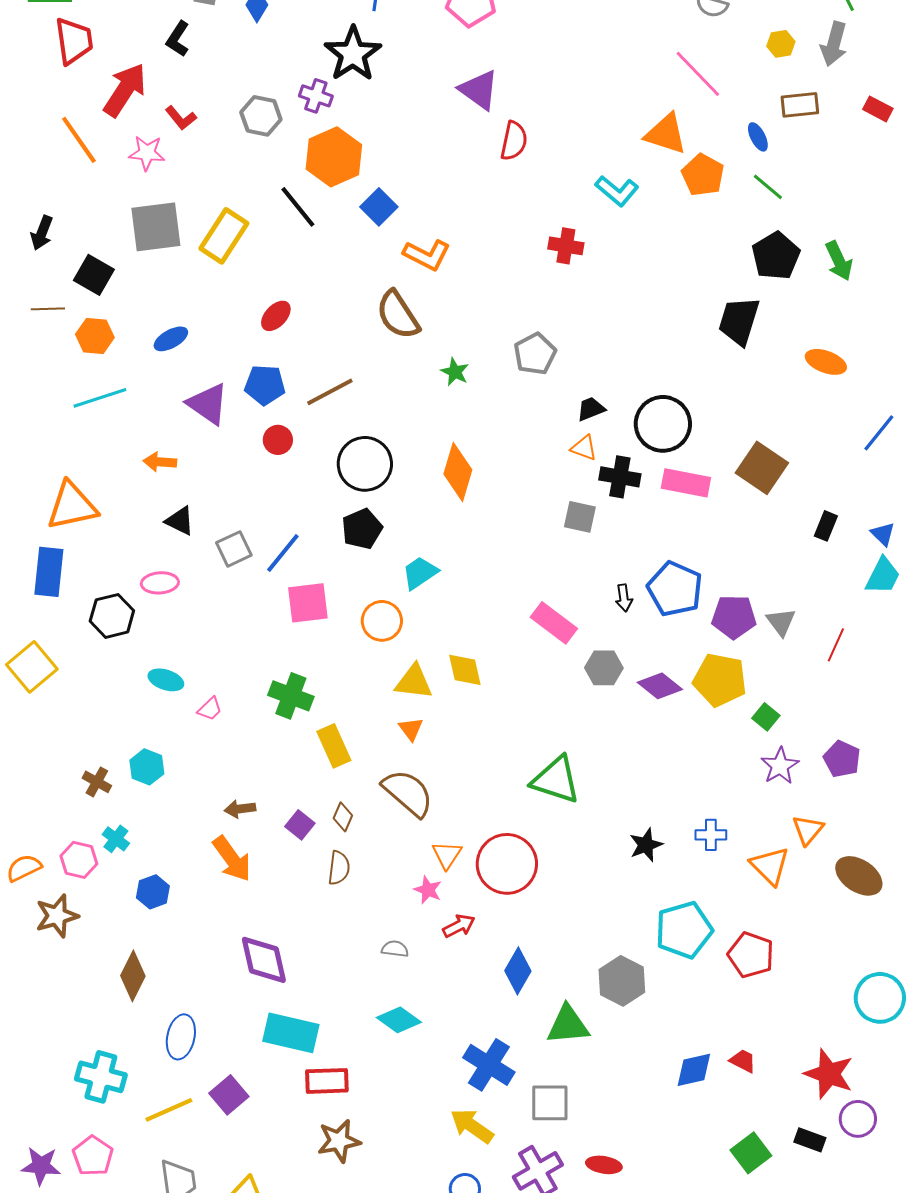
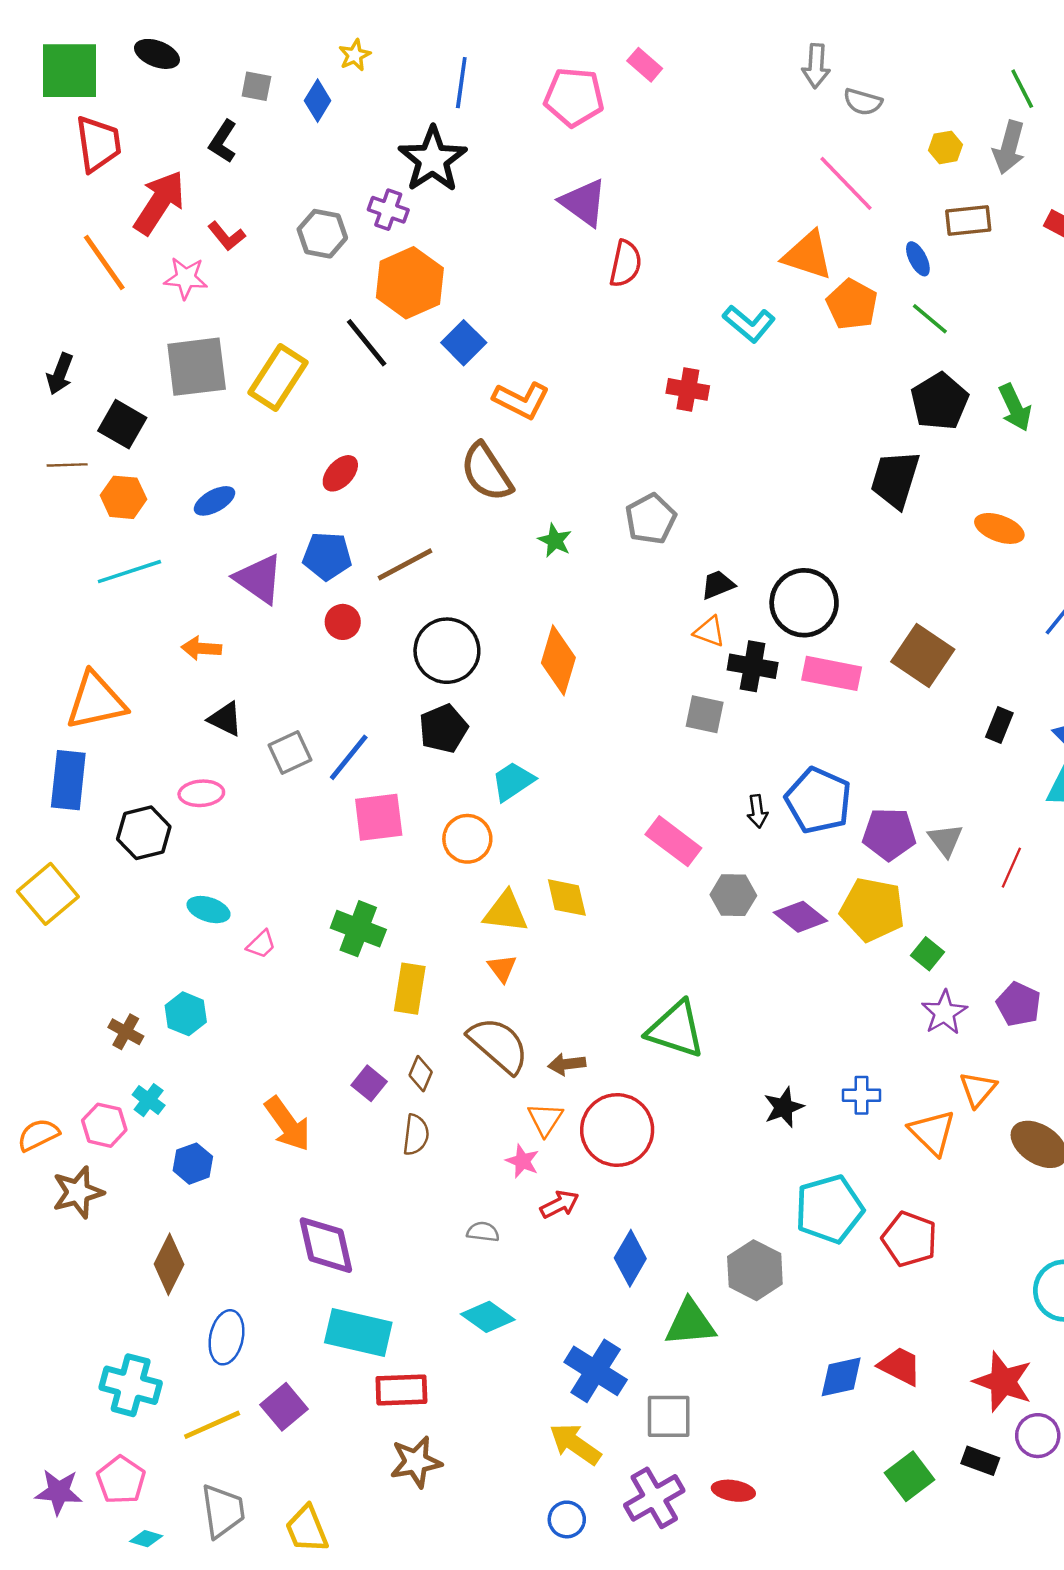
yellow rectangle: (334, 746) -> (410, 989), turned 33
brown arrow: (240, 809) -> (567, 1064), moved
red trapezoid: (743, 1061) -> (900, 1366), size x1.4

